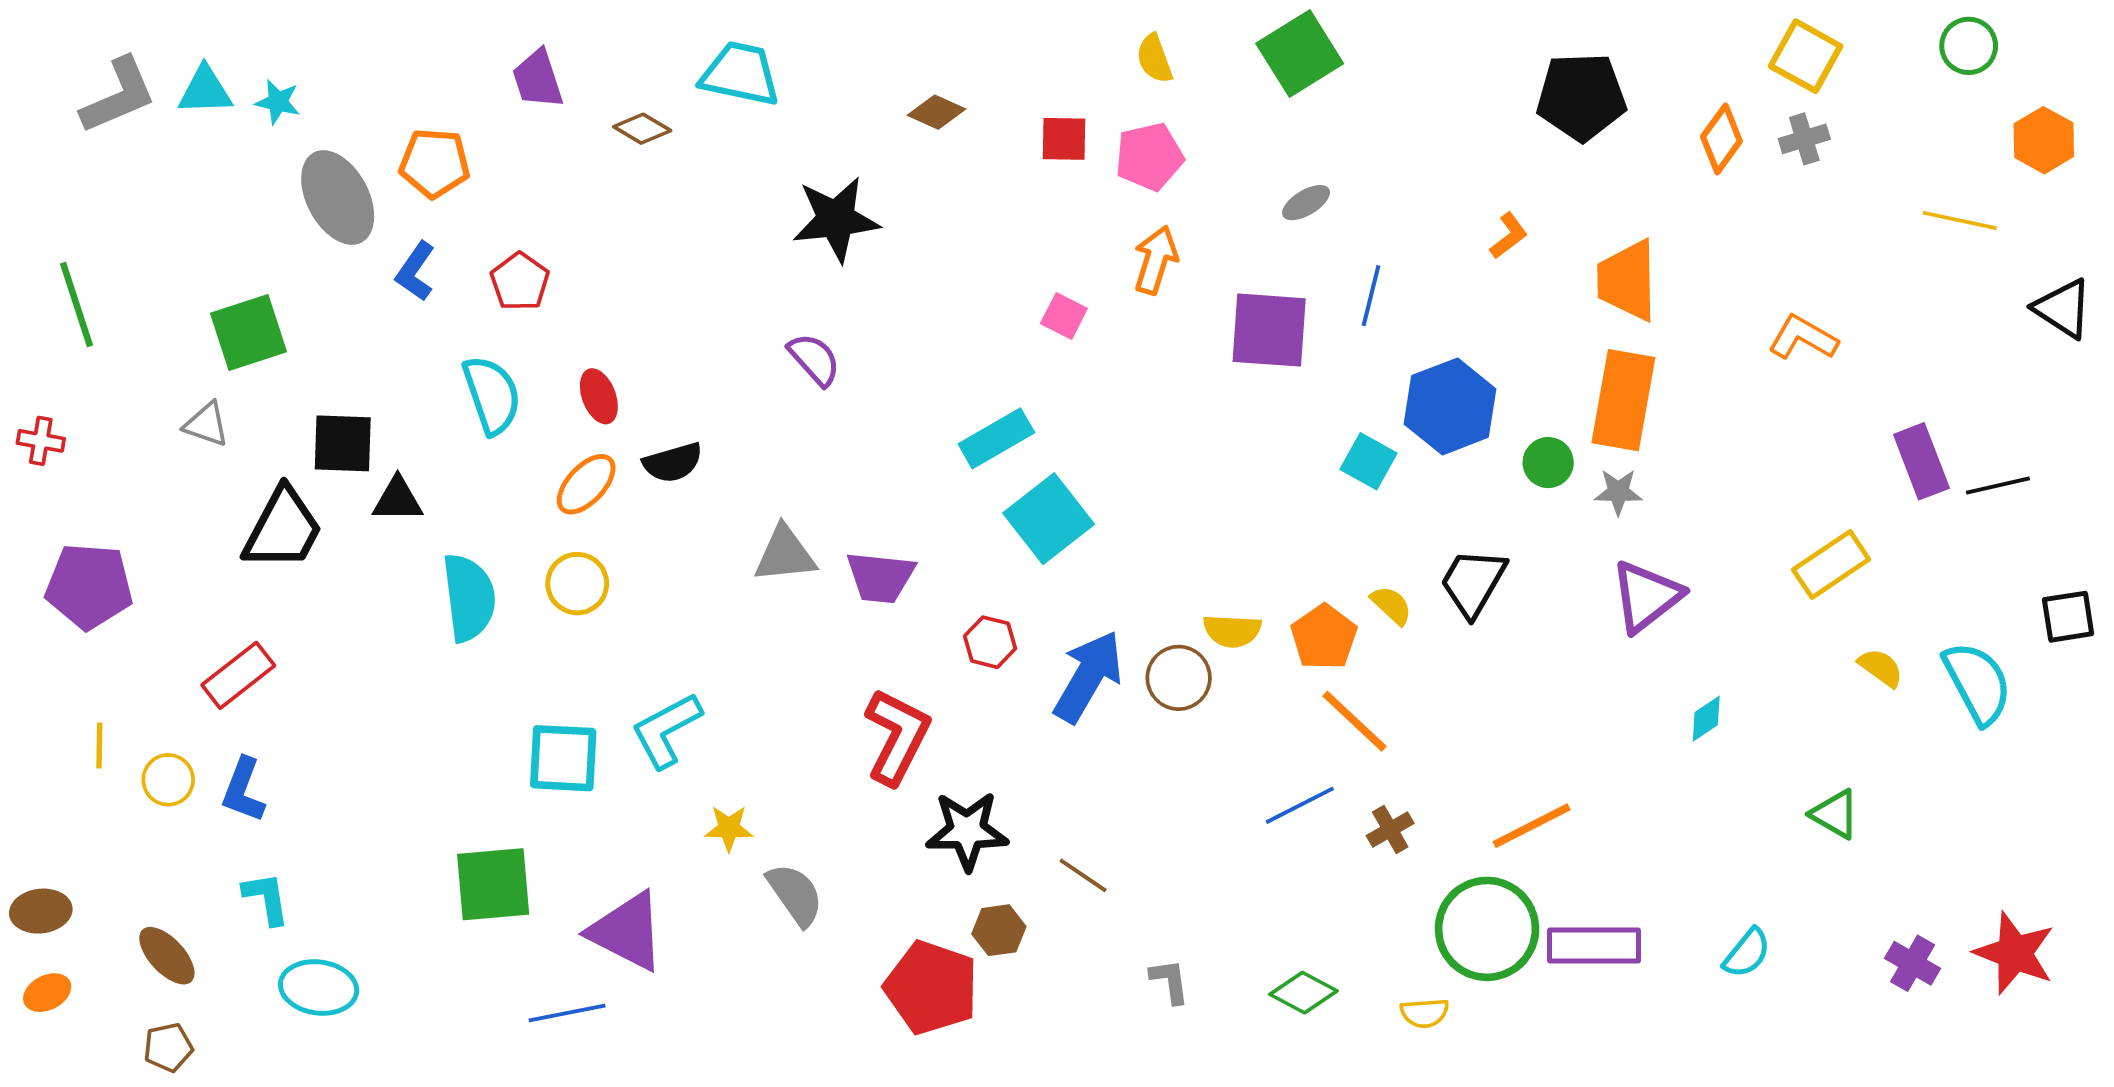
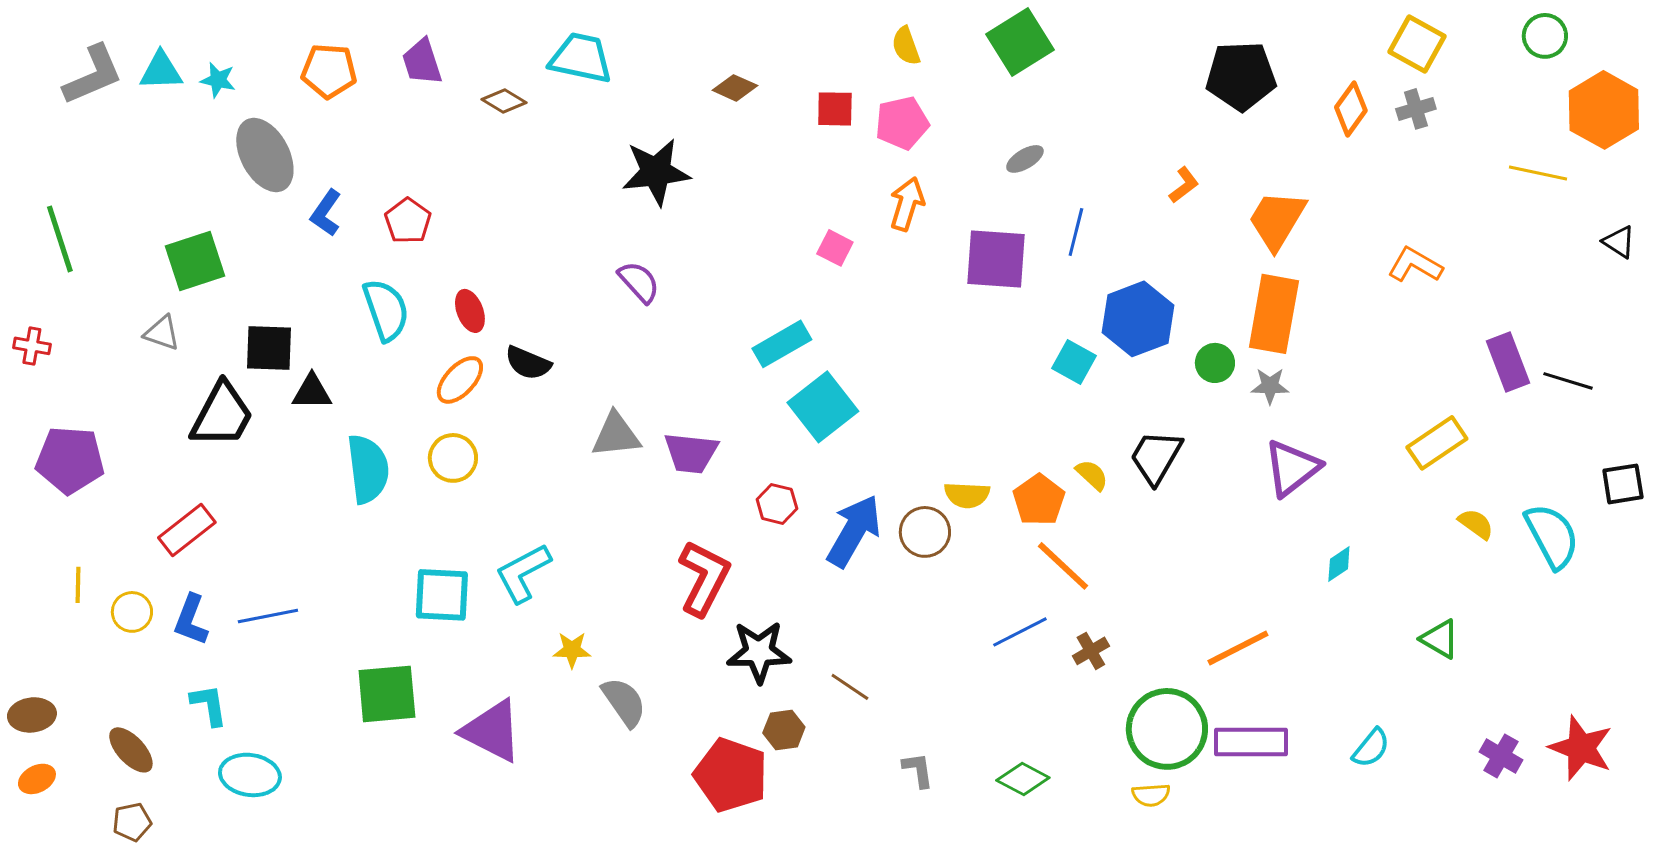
orange hexagon: (2044, 140) -> (1604, 110), size x1.5
orange pentagon: (435, 163) -> (329, 71), moved
orange trapezoid: (1627, 280) -> (1277, 220), turned 32
black triangle: (2063, 308) -> (1619, 242), size x0.7
black semicircle: (673, 463) -> (528, 363), turned 39
black line: (1998, 485) -> (1568, 381), turned 30
orange line: (1532, 826) -> (1238, 648), moved
blue line: (567, 1013) -> (268, 616), moved
yellow semicircle: (1425, 1013) -> (1151, 795), moved

